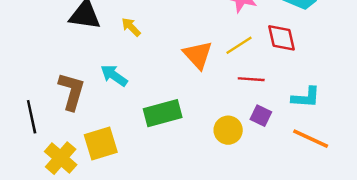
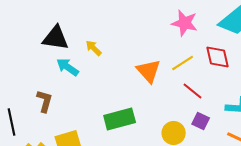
cyan arrow: (114, 76) -> (68, 67), moved
red line: (251, 79) -> (193, 91), turned 35
brown L-shape: (72, 91) -> (45, 101), size x0.7

